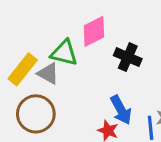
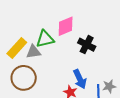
green triangle: (64, 53) -> (45, 39), turned -30
gray triangle: (48, 73) -> (34, 52), turned -42

